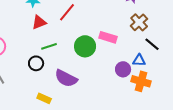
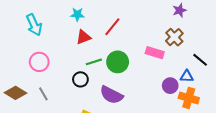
brown cross: (139, 22) -> (174, 37), moved
green circle: (85, 46) -> (118, 62), moved

